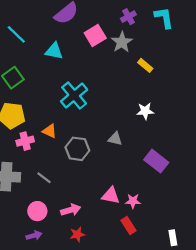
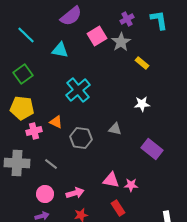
red rectangle: (128, 226) -> (118, 208), moved

